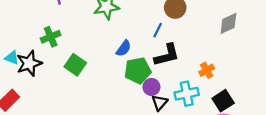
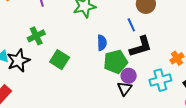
blue line: (158, 30) -> (131, 25), turned -48
blue semicircle: (124, 48) -> (102, 43), turned -35
black triangle: (160, 103) -> (125, 88), moved

